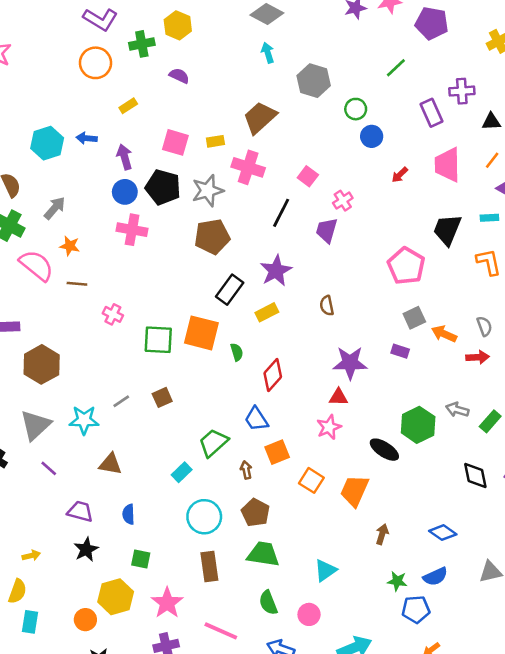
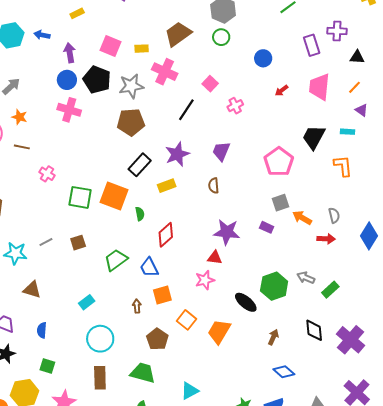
green circle: (356, 109) -> (221, 37), moved
purple trapezoid: (327, 230) -> (221, 151), moved
green trapezoid: (213, 443) -> (116, 260), moved
brown pentagon: (255, 513) -> (157, 339), moved
brown arrow: (382, 534) -> (273, 337), moved

